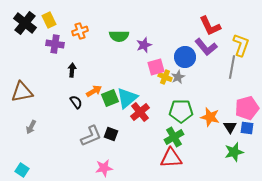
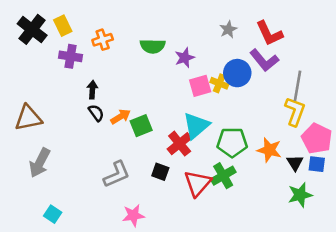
yellow L-shape: (241, 45) -> (295, 112), moved
yellow cross: (165, 77) -> (219, 83), moved
gray star: (178, 77) -> (228, 29), moved
cyan triangle: (127, 98) -> (196, 126), moved
black semicircle: (76, 102) -> (96, 113), moved
pink pentagon: (247, 108) -> (317, 138), turned -30
gray arrow: (31, 127) -> (40, 163), size x1.6
black square: (111, 134) -> (160, 172), moved
red triangle: (171, 158) -> (197, 183), moved, turned -45
cyan square: (22, 170) -> (53, 214), moved

